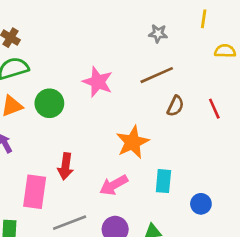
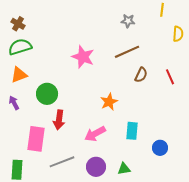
yellow semicircle: (225, 51) -> (178, 34), turned 91
green circle: (49, 103) -> (47, 94), moved
orange star: (133, 142) -> (109, 102), size x0.7

